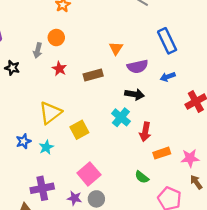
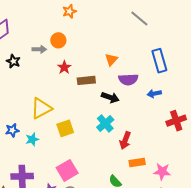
gray arrow: (38, 50) -> (39, 49), turned -112
red star: (59, 69) -> (64, 67), moved
black arrow: (135, 94) -> (110, 97), moved

